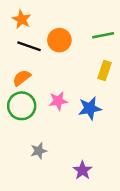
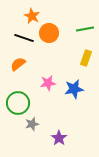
orange star: (22, 19) -> (32, 16), moved
green circle: (22, 106) -> (18, 103), moved
purple star: (83, 170) -> (59, 138), moved

